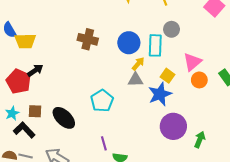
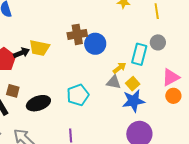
brown cross: (88, 39) -> (77, 34), turned -36
yellow trapezoid: (25, 41) -> (39, 48), moved
blue circle: (129, 43) -> (95, 44), moved
yellow square: (168, 76) -> (133, 84), moved
black ellipse: (64, 118) -> (38, 103), turned -75

